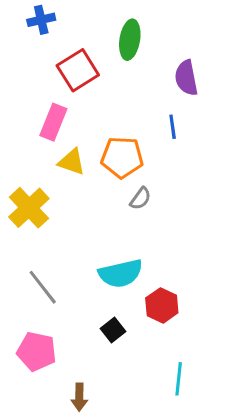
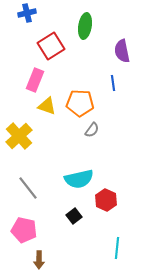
brown arrow: (79, 397) -> (39, 260), moved

